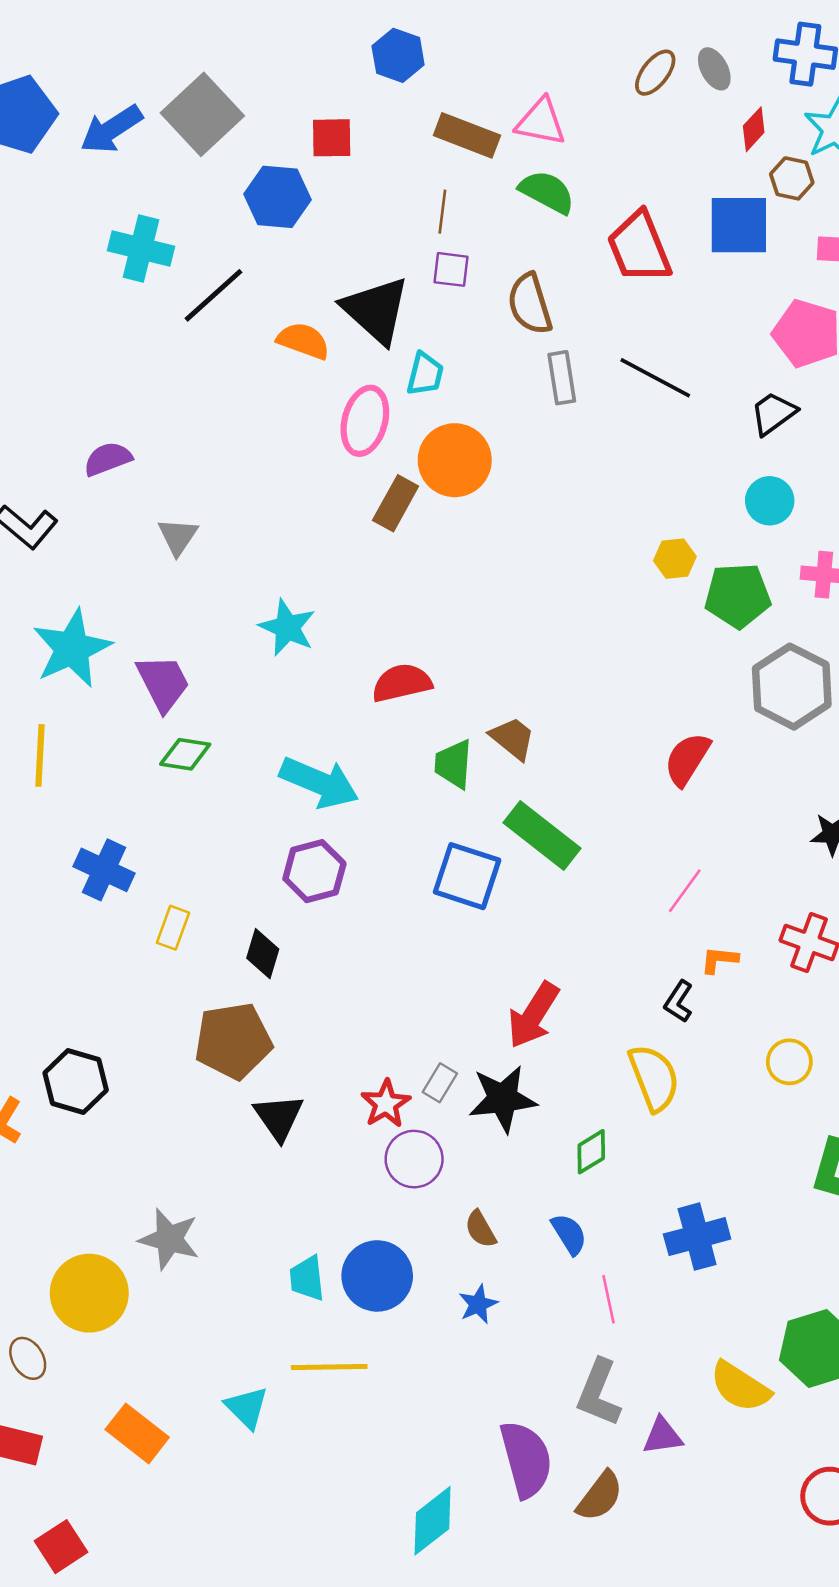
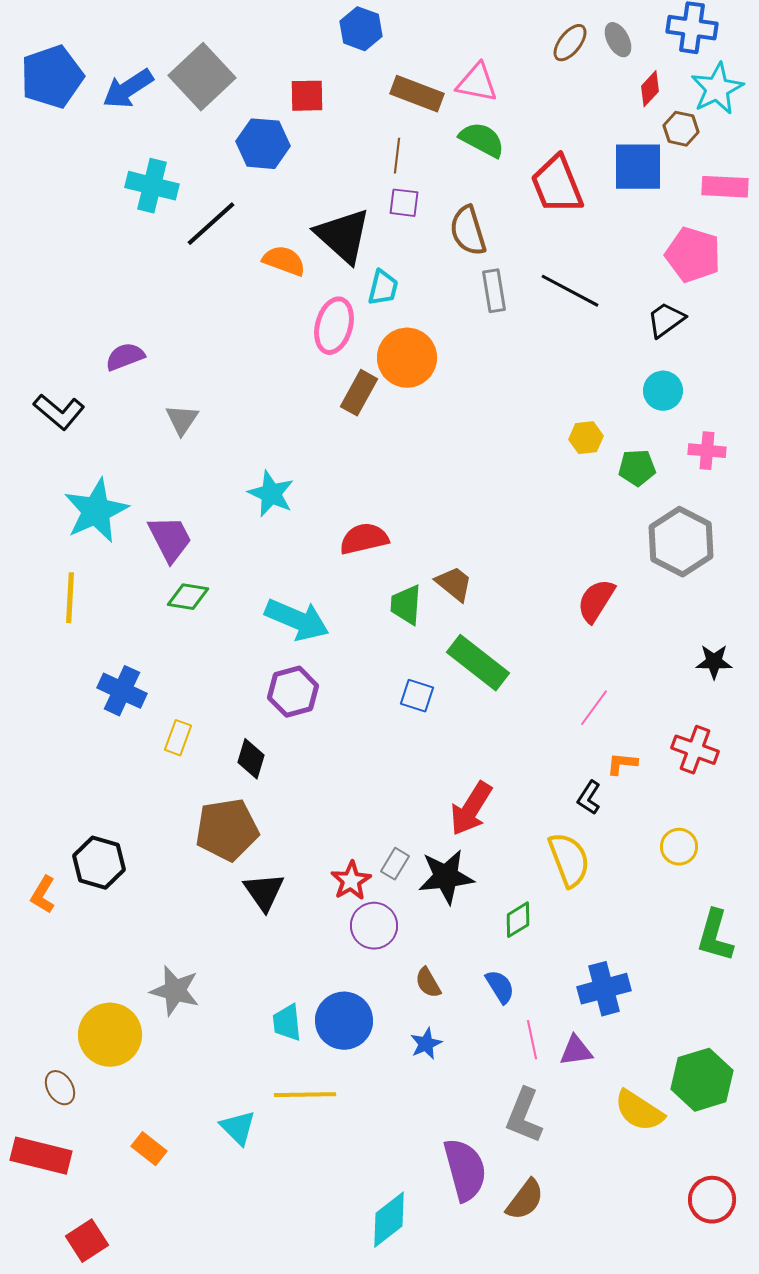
green pentagon: (738, 596) -> (637, 468), size x0.7
blue square: (467, 876) -> (417, 696), size x0.6
orange rectangle: (137, 1433) -> (149, 1149), size x0.7
purple triangle: (663, 1436) -> (576, 1051), moved

